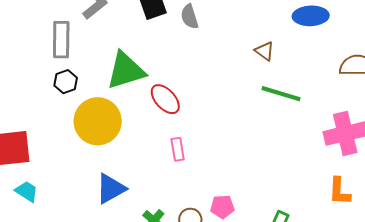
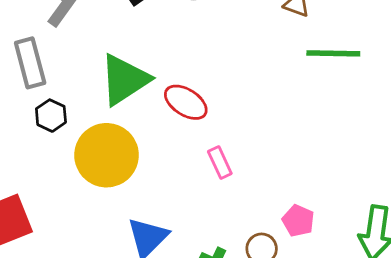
pink pentagon: (222, 207) -> (298, 221), turned -30

